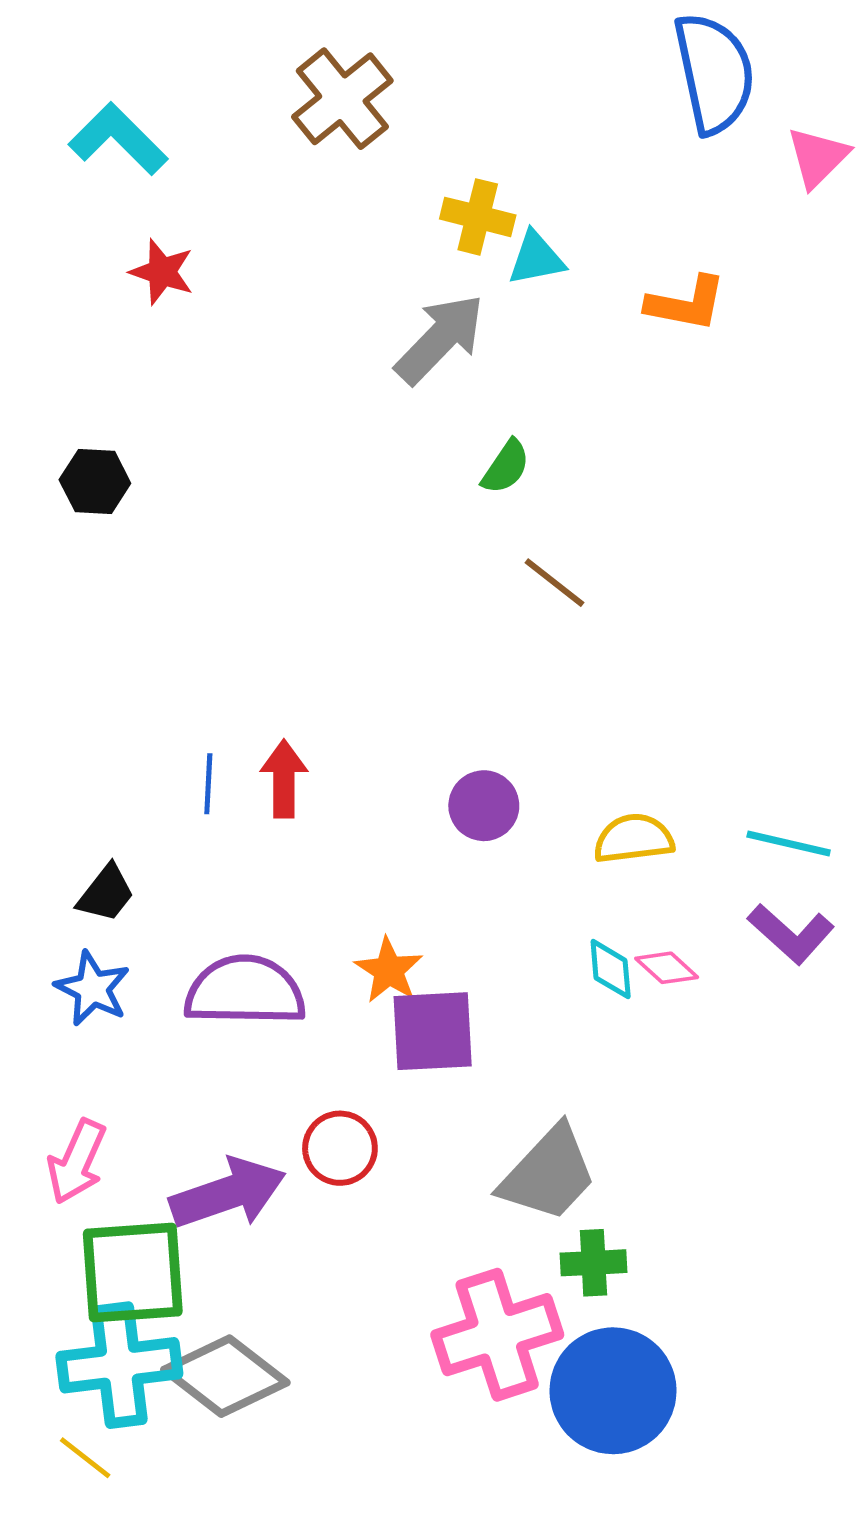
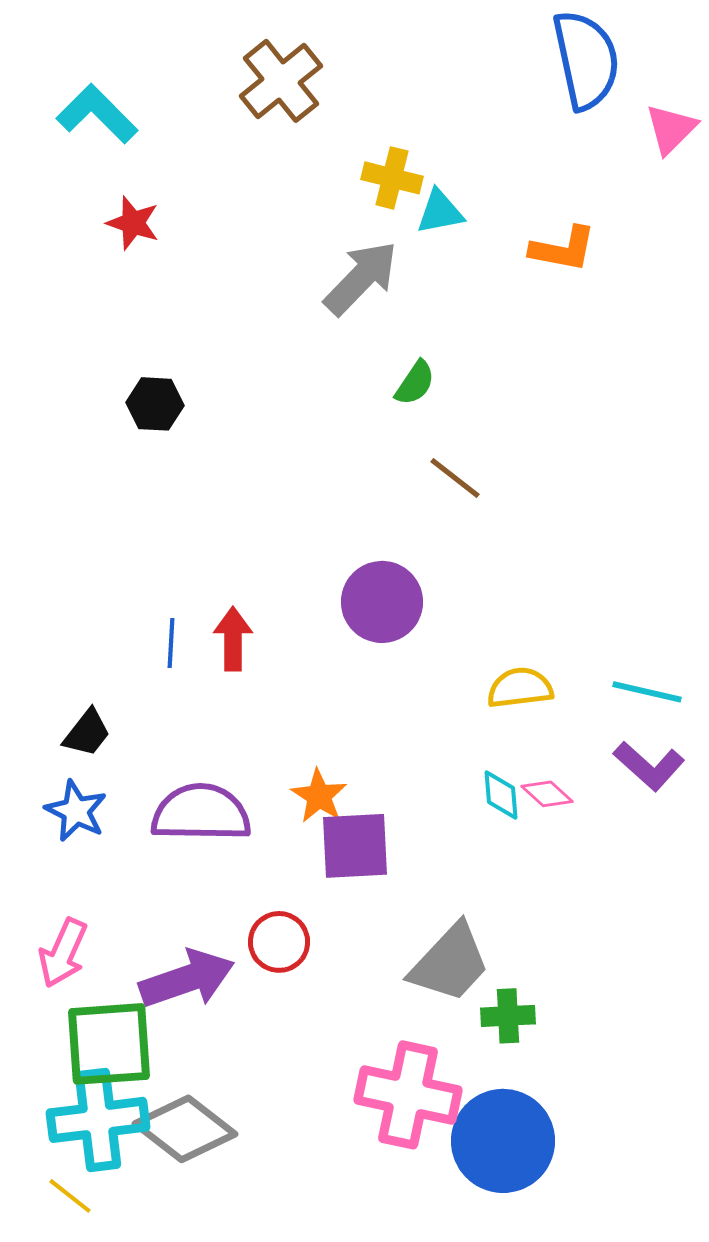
black hexagon: (95, 481) -> (155, 404), moved
purple circle: (484, 806) -> (382, 602), moved, size x1.4
green cross: (594, 1263) -> (508, 1016), moved
pink cross: (497, 1335) -> (408, 1095), turned 30

